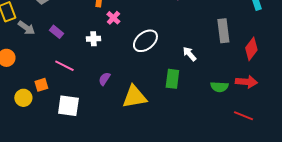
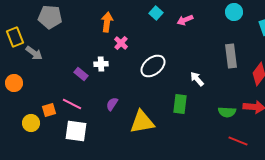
purple rectangle: (56, 32) -> (81, 74), moved
pink line: (64, 66) -> (72, 104), moved
red line: (243, 116) -> (238, 141), moved

